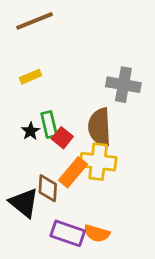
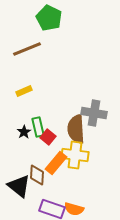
gray cross: (123, 85) -> (94, 113), moved

